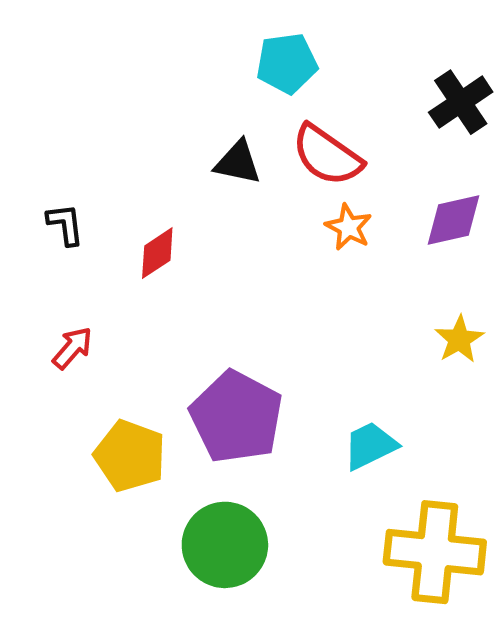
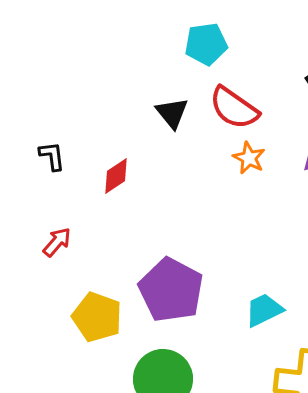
black triangle: (238, 162) -> (172, 113), turned 39

